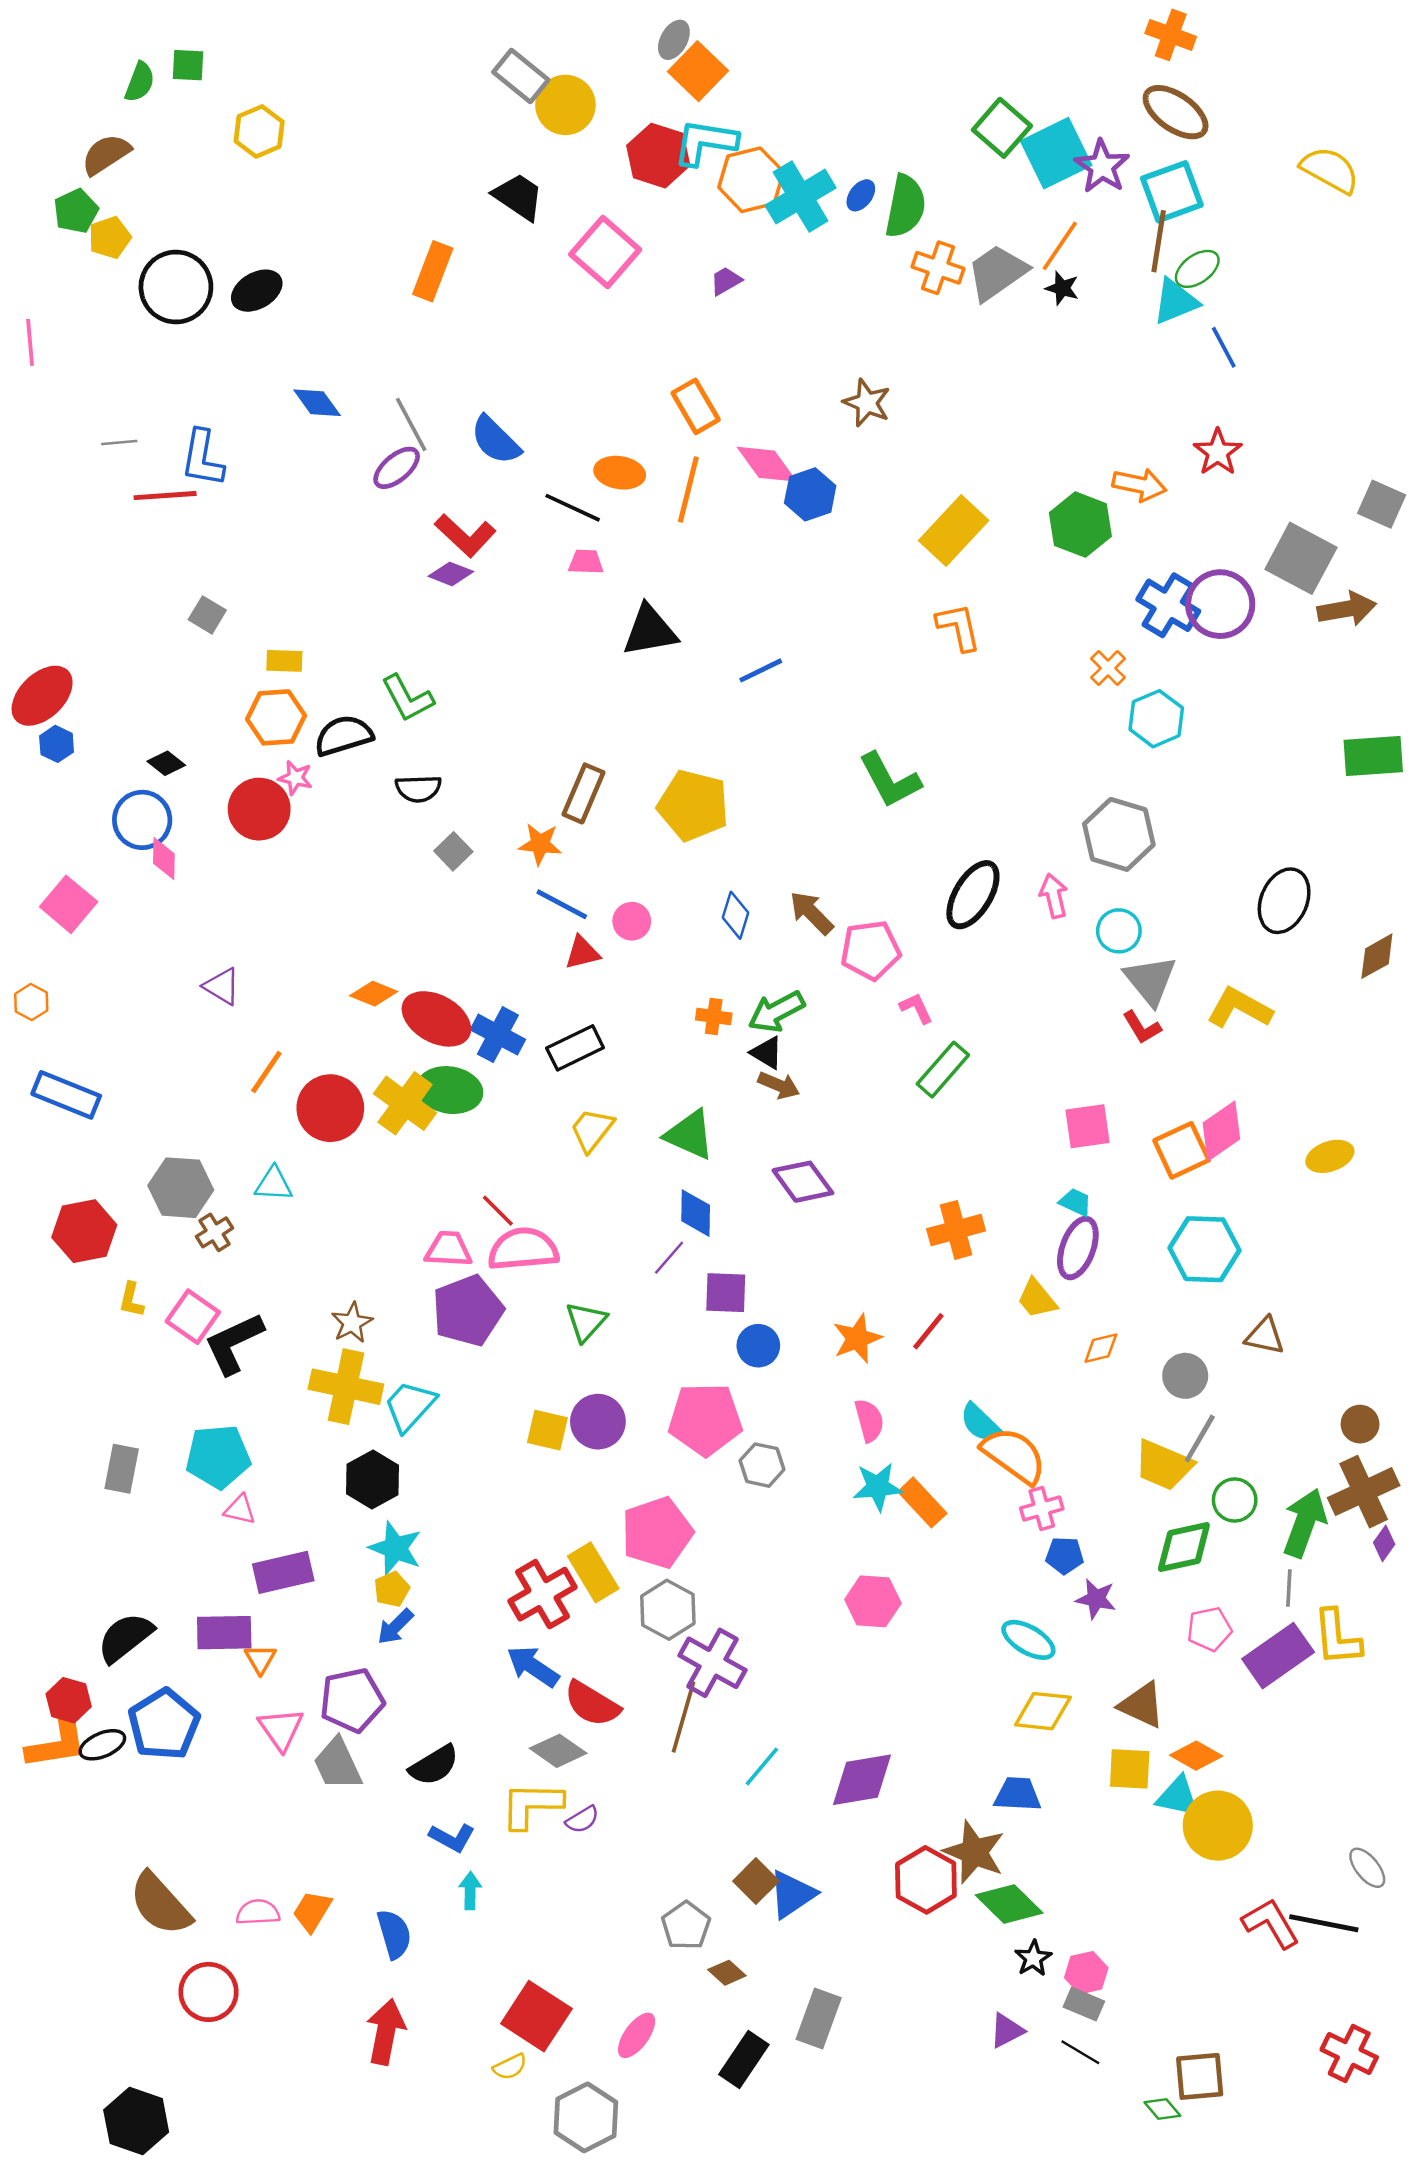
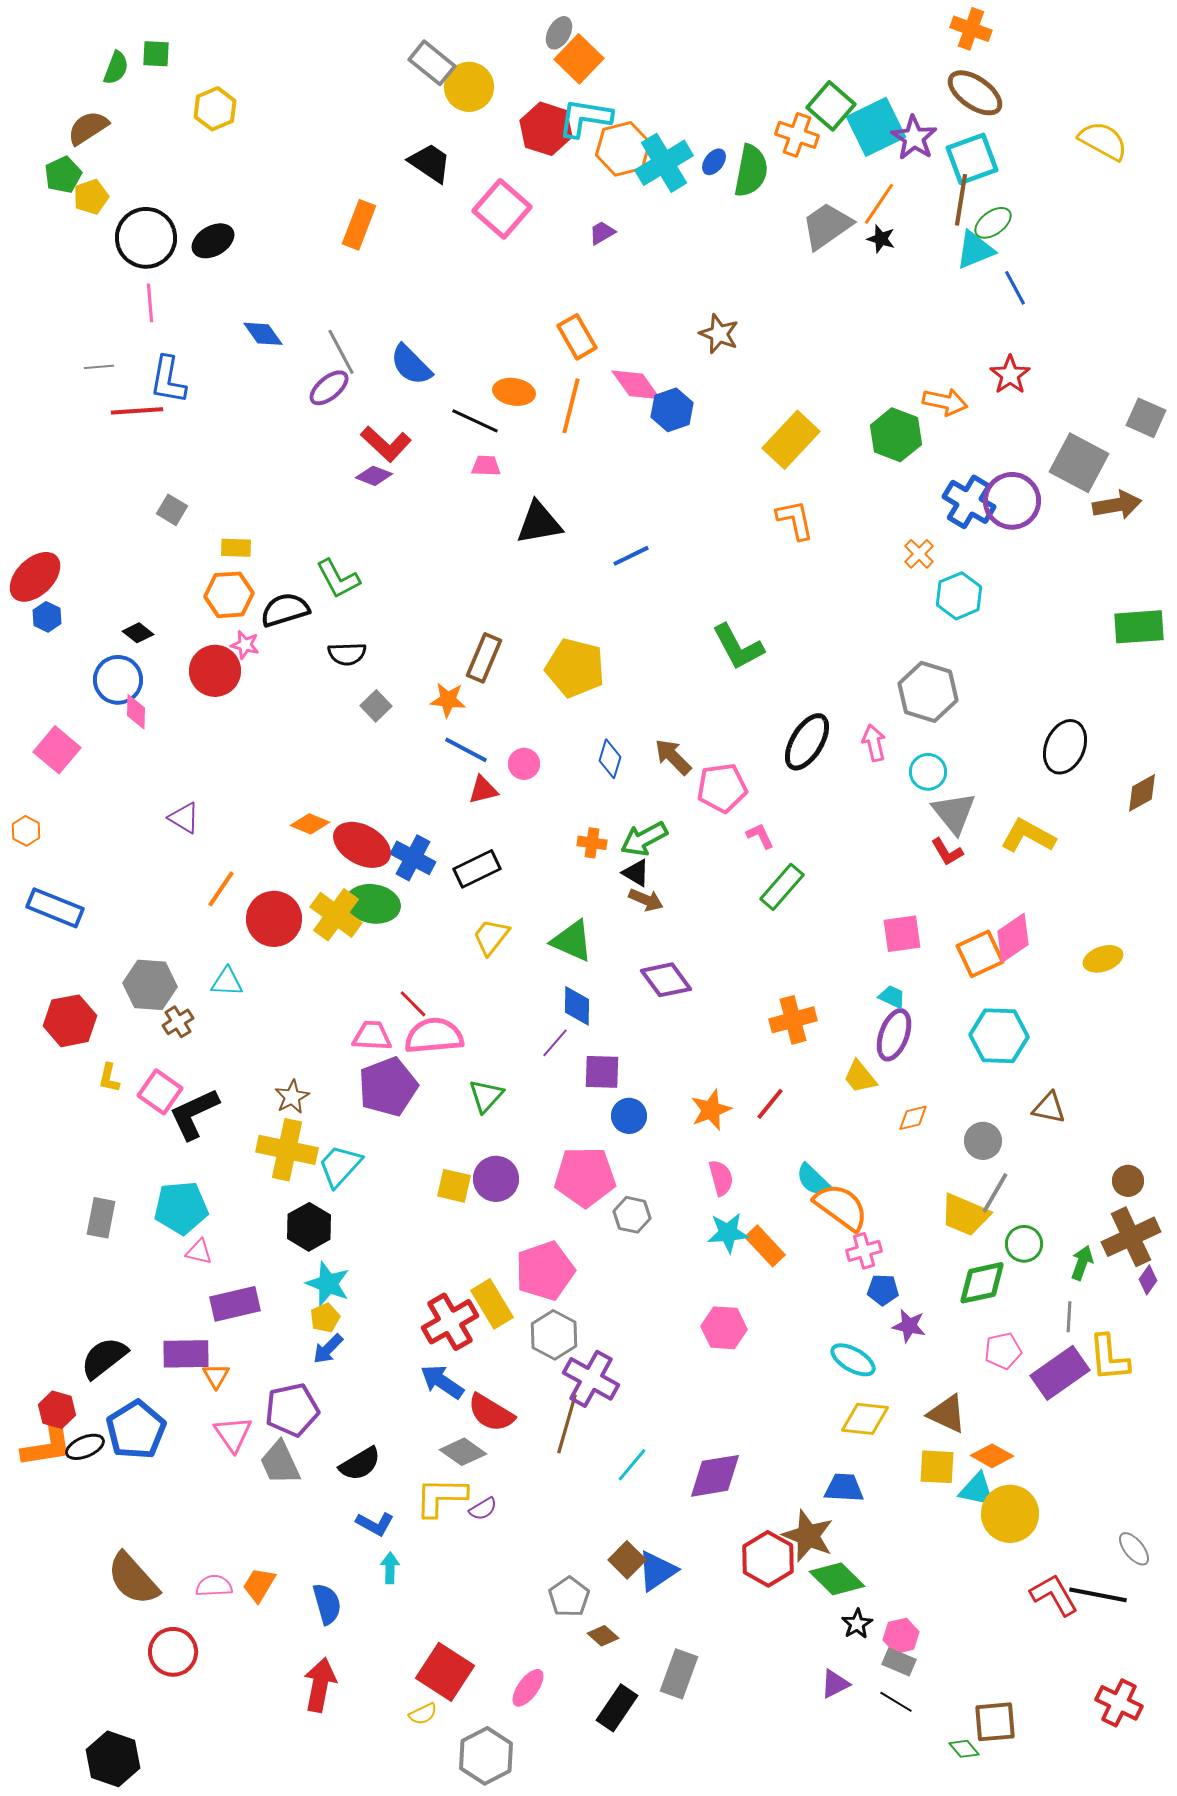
orange cross: (938, 268) -> (797, 135), moved
pink line: (30, 342) -> (150, 303), moved
green arrow: (1305, 1523) -> (1082, 1263), size x0.6

